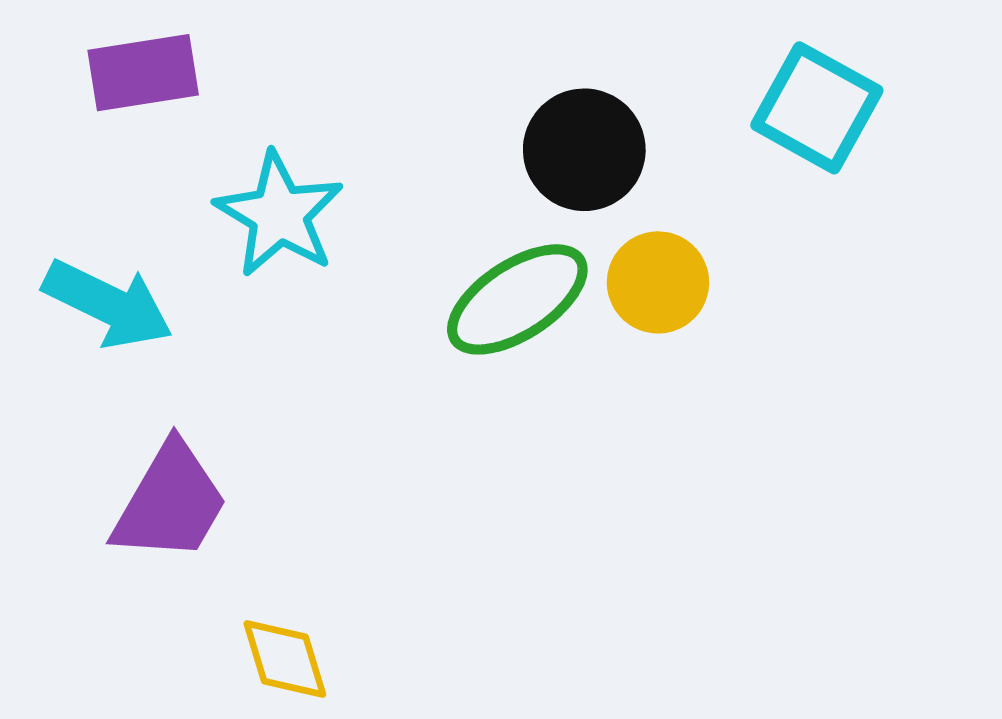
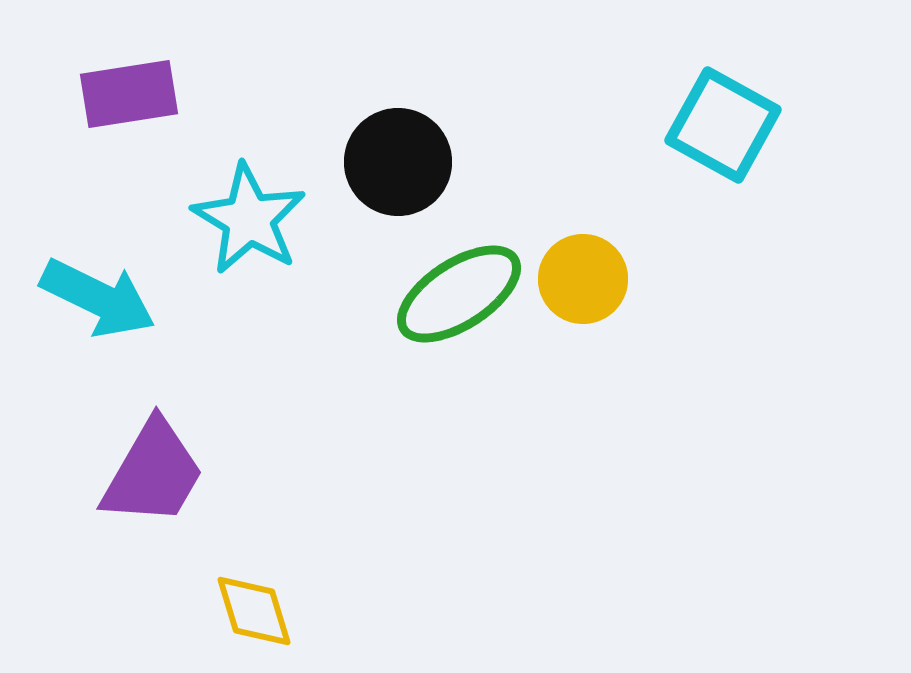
black circle: (584, 150) -> (398, 162), moved

